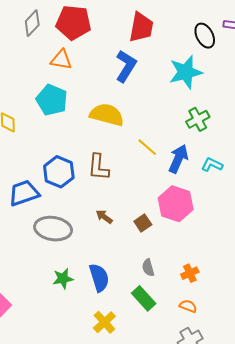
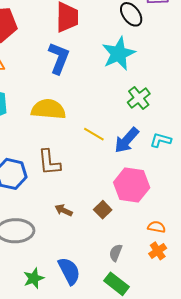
blue arrow: (178, 159) -> (127, 140), turned -152
gray semicircle: (148, 268) -> (116, 253), turned 48
orange semicircle: (188, 306) -> (157, 227), moved

